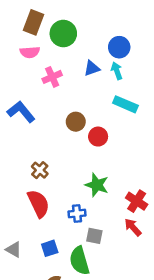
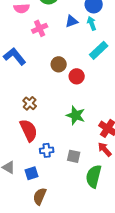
cyan rectangle: (125, 104) -> (99, 50), turned -66
blue cross: (77, 214) -> (47, 150), moved
blue square: (50, 248) -> (32, 173), moved
green semicircle: (79, 261) -> (94, 176), moved, turned 30

